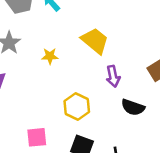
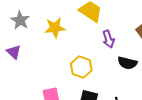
yellow star: (50, 56) -> (55, 28), size x1.5

